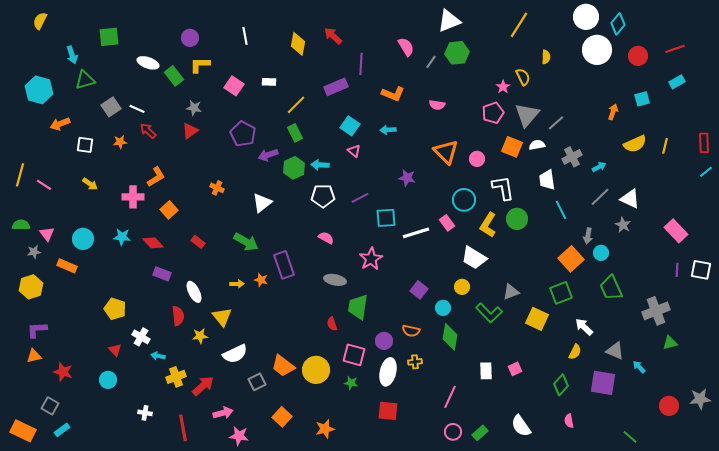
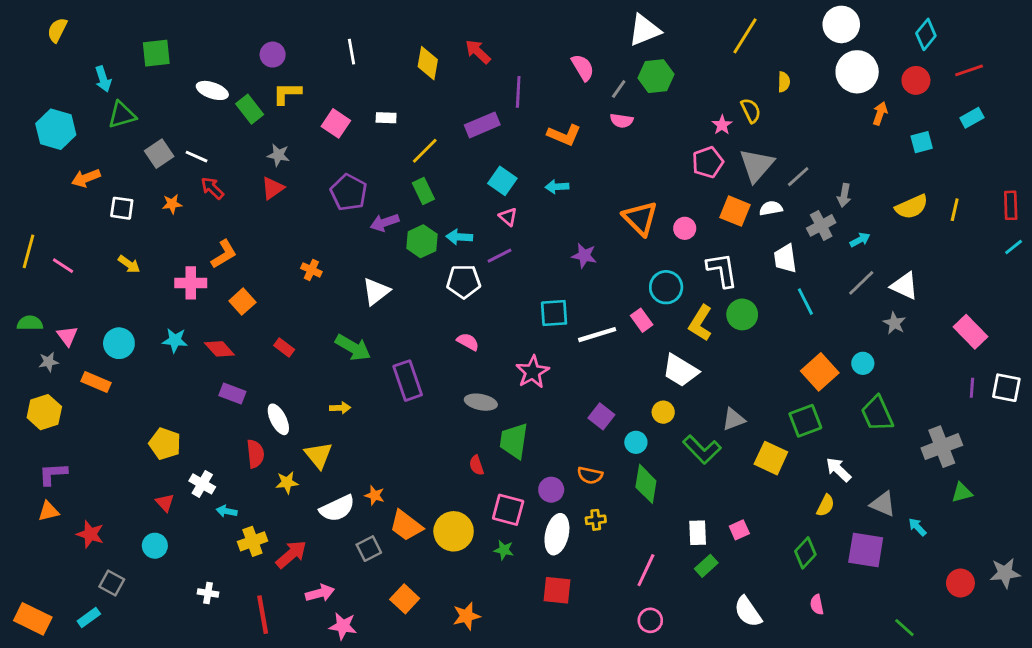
cyan diamond: (618, 24) -> (926, 34), moved
pink semicircle: (437, 105) -> (622, 121), moved
orange arrow: (613, 112) -> (880, 113), moved
purple line: (360, 198) -> (499, 256), moved
gray arrow: (588, 236) -> (844, 195), moved
orange star: (261, 280) -> (375, 495), moved
gray square: (50, 406) -> (112, 583), moved
green rectangle: (480, 433) -> (706, 566), moved

